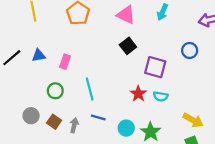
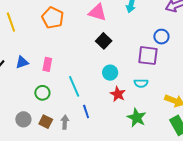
purple square: (155, 67) -> (148, 56), moved
red star: (138, 94) -> (118, 94), moved
blue line: (98, 117) -> (86, 112), turned 64
cyan circle: (126, 128) -> (110, 73), moved

